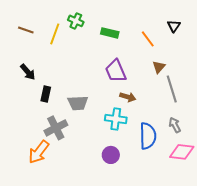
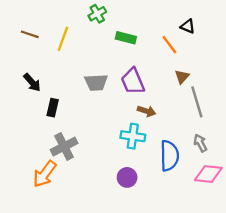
green cross: (76, 21) -> (97, 14), moved, turned 35
black triangle: (174, 26) -> (188, 26), moved, turned -40
gray trapezoid: (78, 103) -> (96, 82), moved

